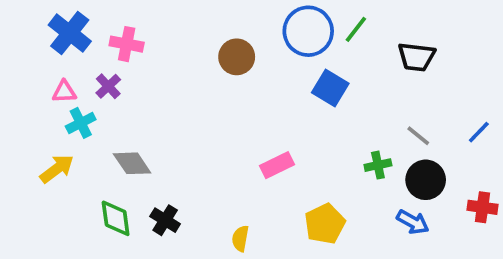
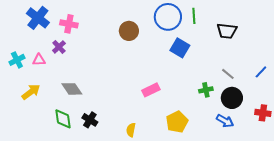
green line: (356, 29) -> (194, 16), turned -42
pink triangle: (64, 92) -> (39, 60), moved
cyan cross: (81, 123) -> (17, 60), moved

